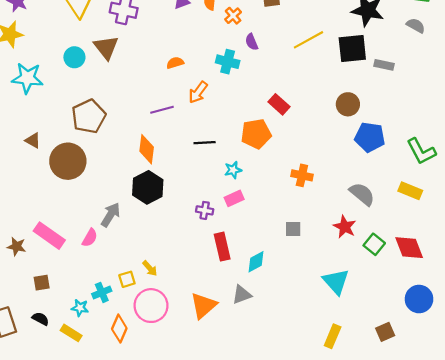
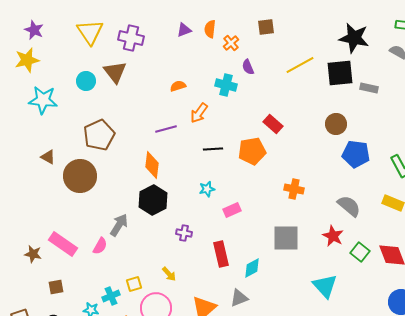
black line: (205, 143) -> (213, 149), moved
cyan star: (233, 170) -> (207, 189), moved
purple cross: (205, 210) -> (184, 233), moved
gray square: (293, 229) -> (286, 238), size x1.8
yellow arrow: (150, 268) -> (169, 274), moved

